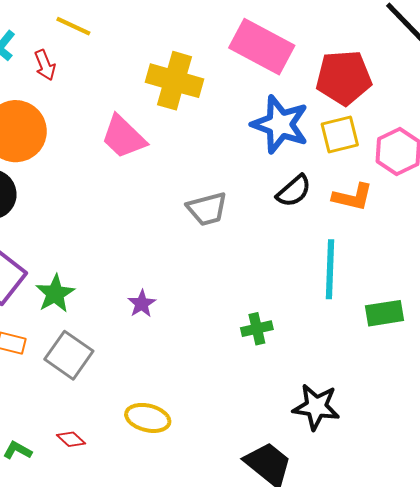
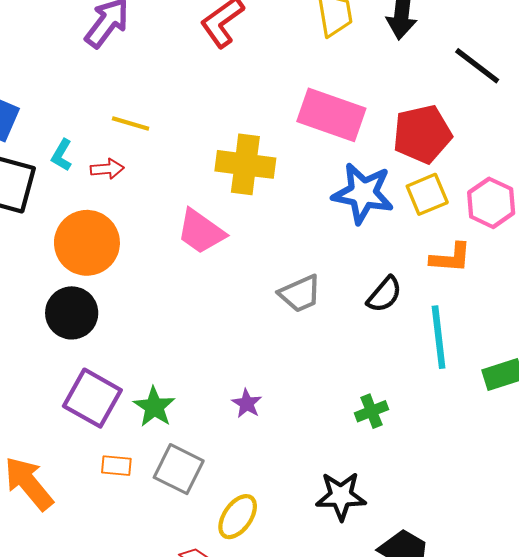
red arrow: (45, 65) -> (107, 169), turned -64
black semicircle: (294, 191) -> (384, 294), moved
black star: (316, 407) -> (341, 496), moved
yellow ellipse: (148, 418) -> (238, 517), moved, turned -60

